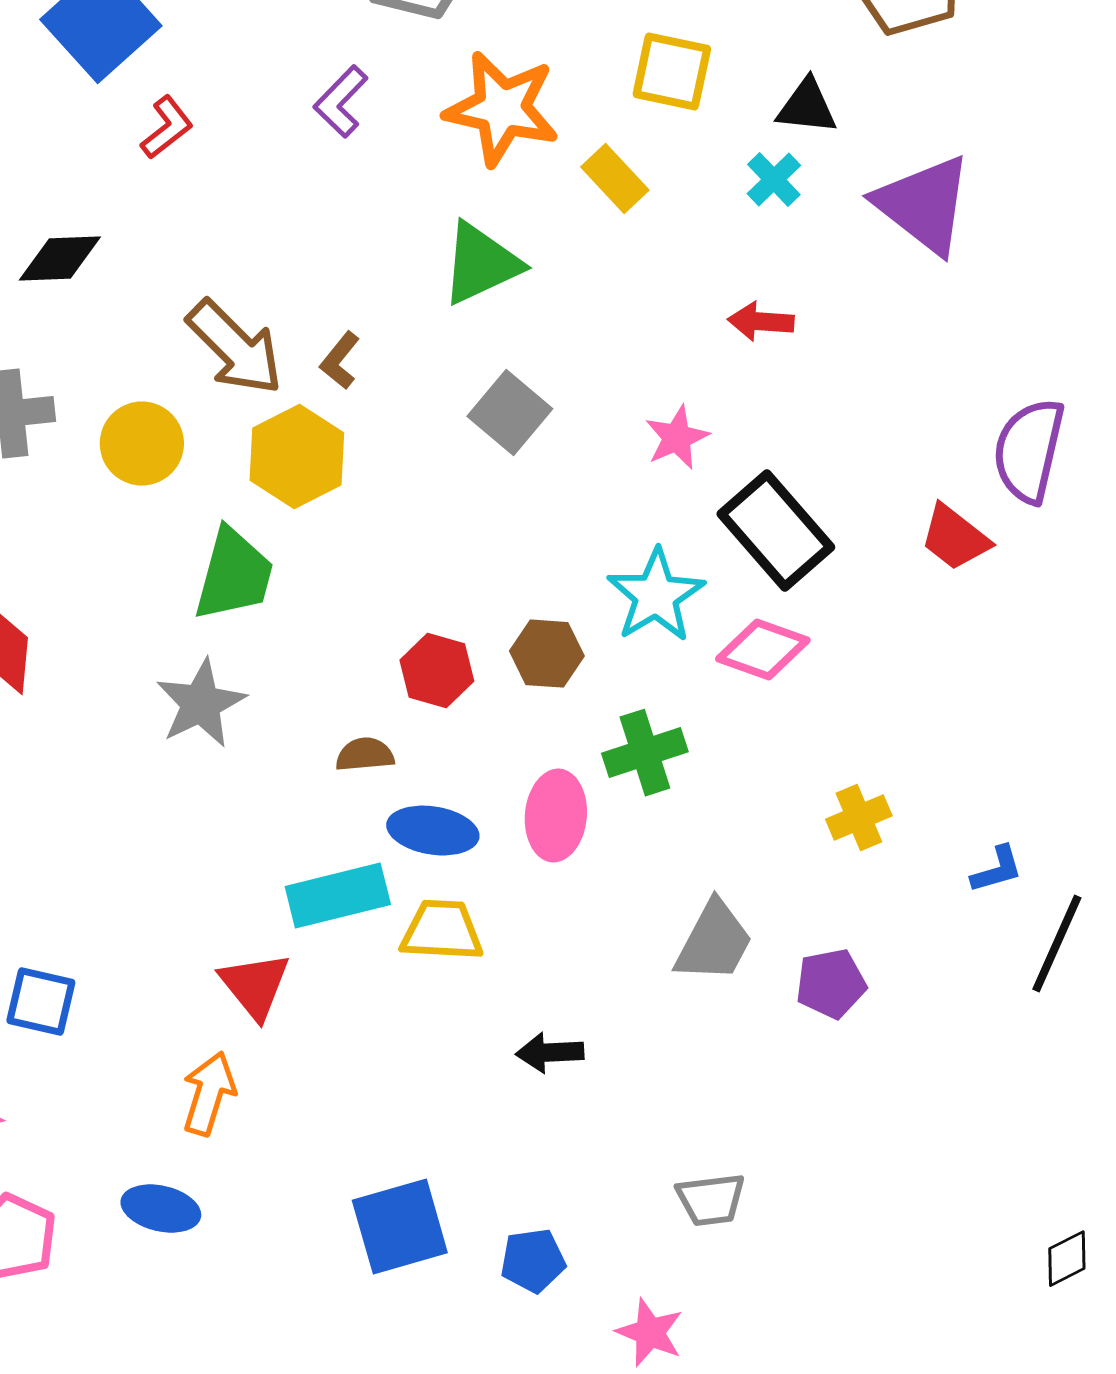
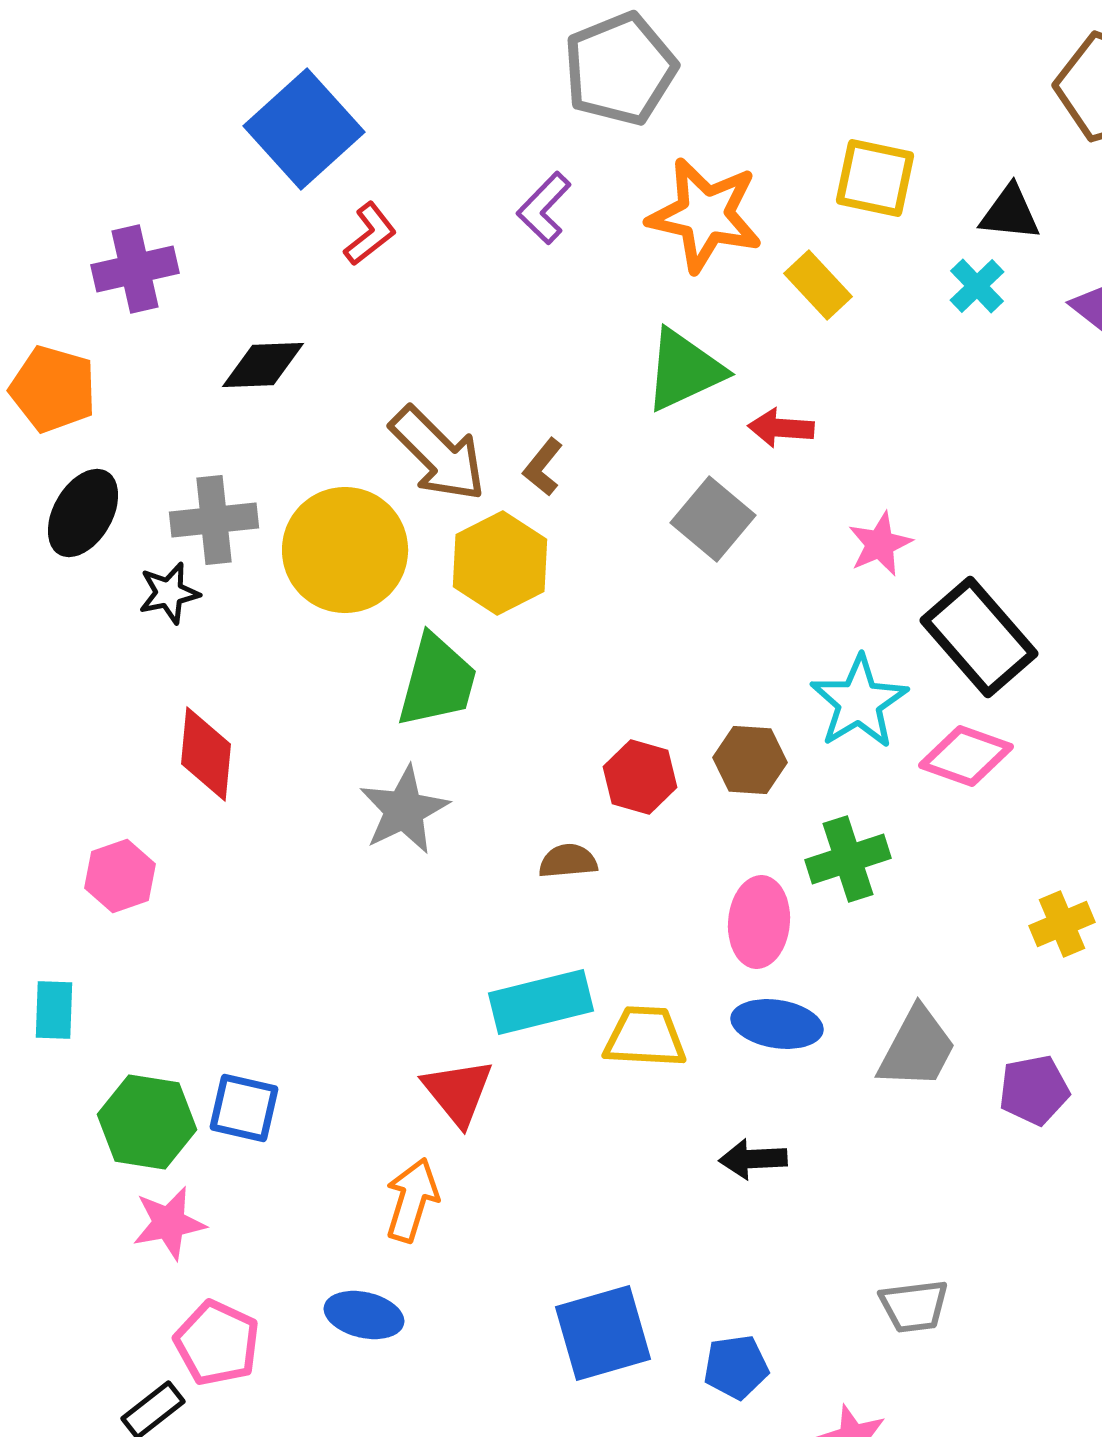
red arrow: (761, 322) -> (781, 428), moved
yellow circle: (142, 444) -> (345, 550), size x1.5
blue ellipse: (433, 831) -> (777, 1024), moved

